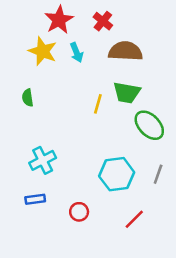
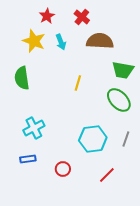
red star: (59, 20) -> (47, 16), size x0.7
green trapezoid: (127, 93) -> (123, 70), moved
green semicircle: (28, 98) -> (22, 78), size x1.6

